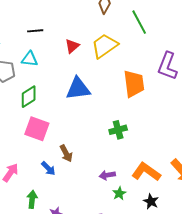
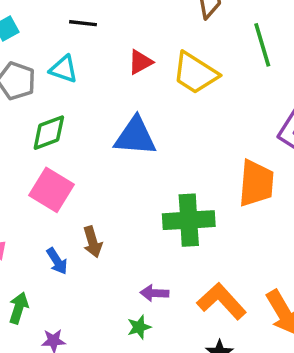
yellow trapezoid: (104, 46) -> (195, 73), turned -124
orange trapezoid: (134, 84) -> (256, 183), moved
green cross: (118, 130) -> (189, 220), size x1.6
green star: (119, 193) -> (139, 327), moved

